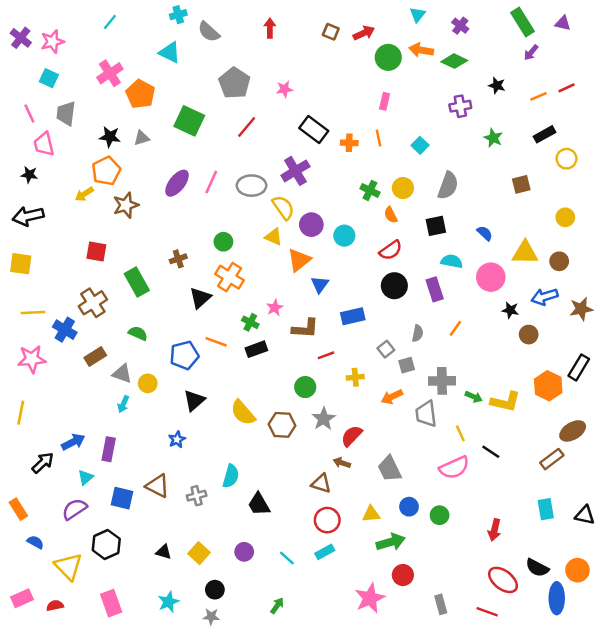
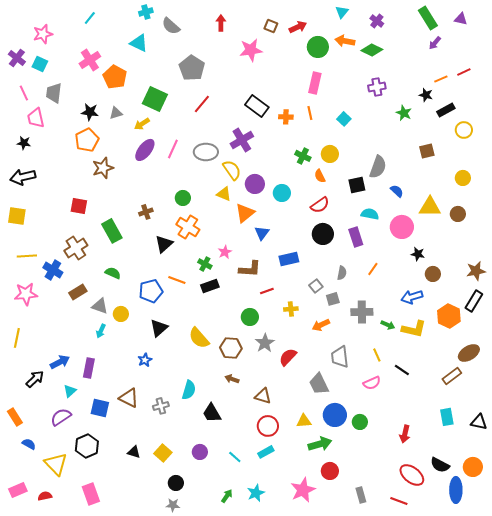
purple cross: (21, 38) -> (17, 58), moved
black star: (497, 85) -> (426, 95), moved
pink star: (284, 89) -> (251, 50), moved, size x1.6
pink rectangle: (385, 101) -> (315, 83), size x1.5
gray semicircle: (448, 186) -> (378, 167), moved
yellow arrow: (84, 194) -> (142, 124), moved
blue arrow: (545, 297) -> (412, 297), moved
brown star: (581, 309) -> (476, 271), moved
gray trapezoid: (426, 414) -> (340, 357), moved
brown arrow: (342, 463) -> (232, 379), moved
pink semicircle: (454, 468) -> (372, 383), size x0.7
blue circle: (409, 507) -> (335, 415), size x1.5
cyan star: (168, 602) -> (256, 493), moved

